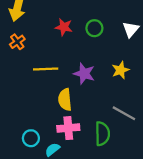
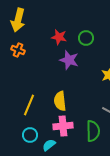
orange cross: (17, 42) -> (18, 50), turned -32
yellow line: (46, 69) -> (29, 105), moved, turned -65
purple star: (84, 74) -> (69, 60), moved

